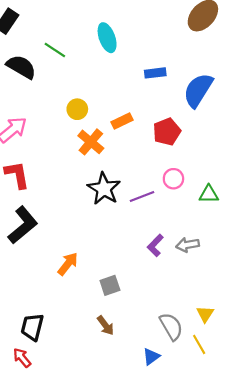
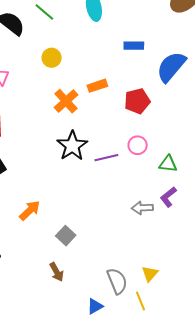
yellow circle: (77, 109) -> (52, 58), moved
purple L-shape: (155, 245) -> (168, 197), moved
gray square: (110, 285) -> (66, 236), turned -36

